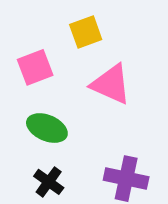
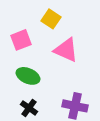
yellow square: (86, 32) -> (51, 19), turned -36

